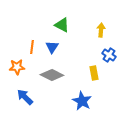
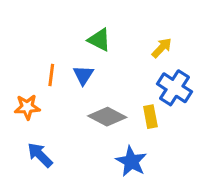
yellow arrow: (101, 30) -> (162, 48), turned 40
blue cross: (109, 55) -> (174, 88), size x1.5
gray diamond: (52, 75) -> (107, 117), moved

